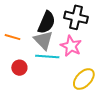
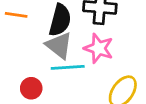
orange line: (13, 37) -> (16, 15), moved

